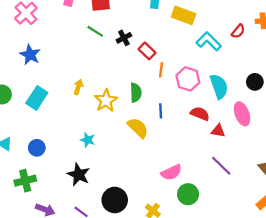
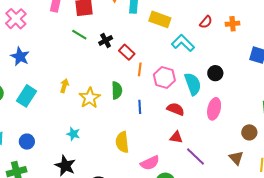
red semicircle: (238, 31) -> (206, 22), moved
black circle: (255, 82) -> (215, 73), moved
pink ellipse: (242, 114) -> (214, 109), turned 35
yellow semicircle: (138, 128) -> (122, 142), moved, turned -140
red triangle: (218, 131) -> (176, 137), moved

